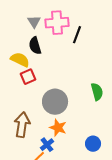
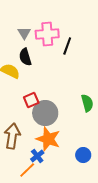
red square: (28, 77) -> (31, 100), moved
orange star: (58, 128) -> (48, 139), size x1.4

